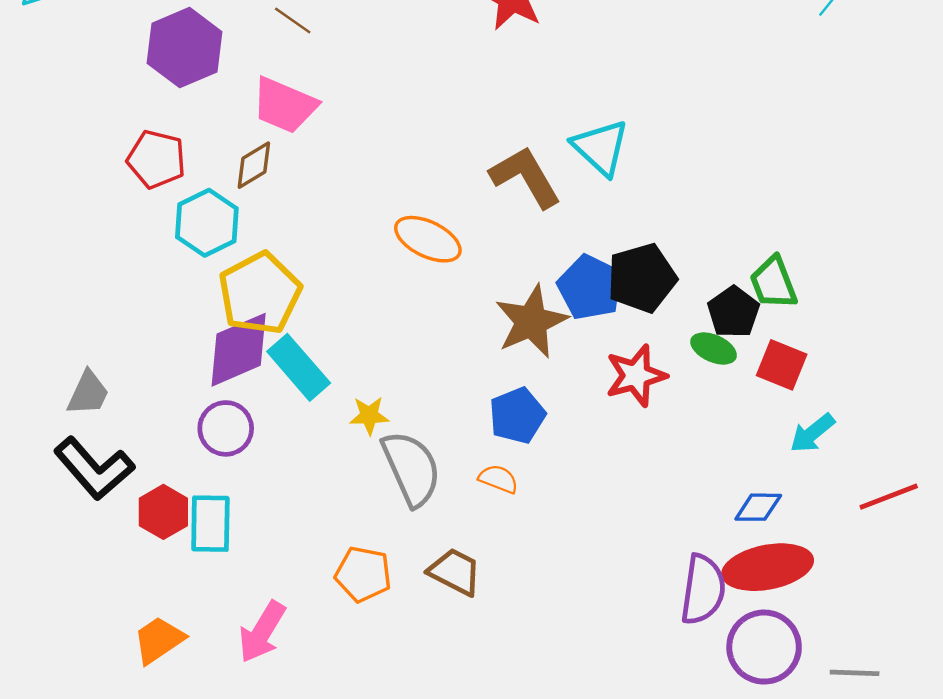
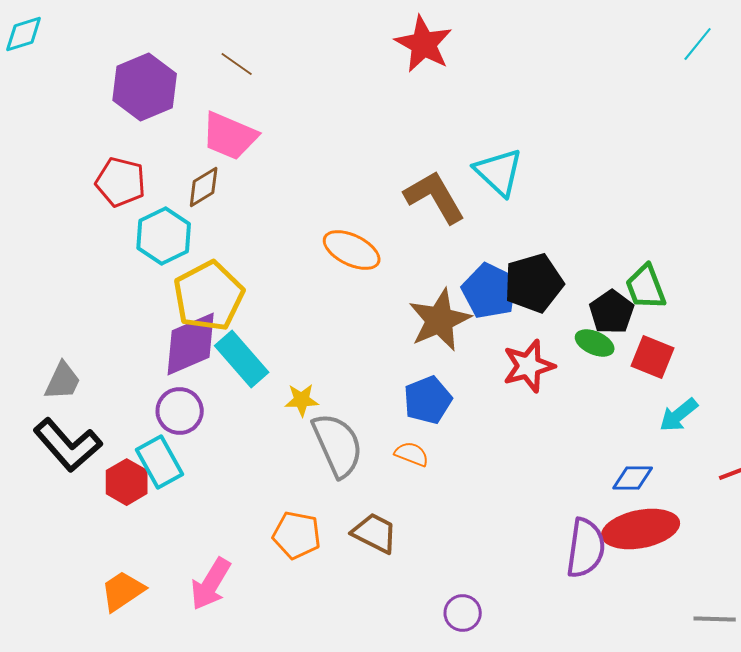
cyan rectangle: (210, 524) -> (160, 462), moved, turned -30
purple circle: (764, 647) -> (463, 613), moved, size x0.6

